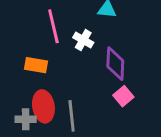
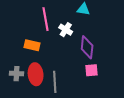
pink square: (123, 96) -> (91, 70), turned 32
gray cross: (26, 119) -> (17, 74), moved

